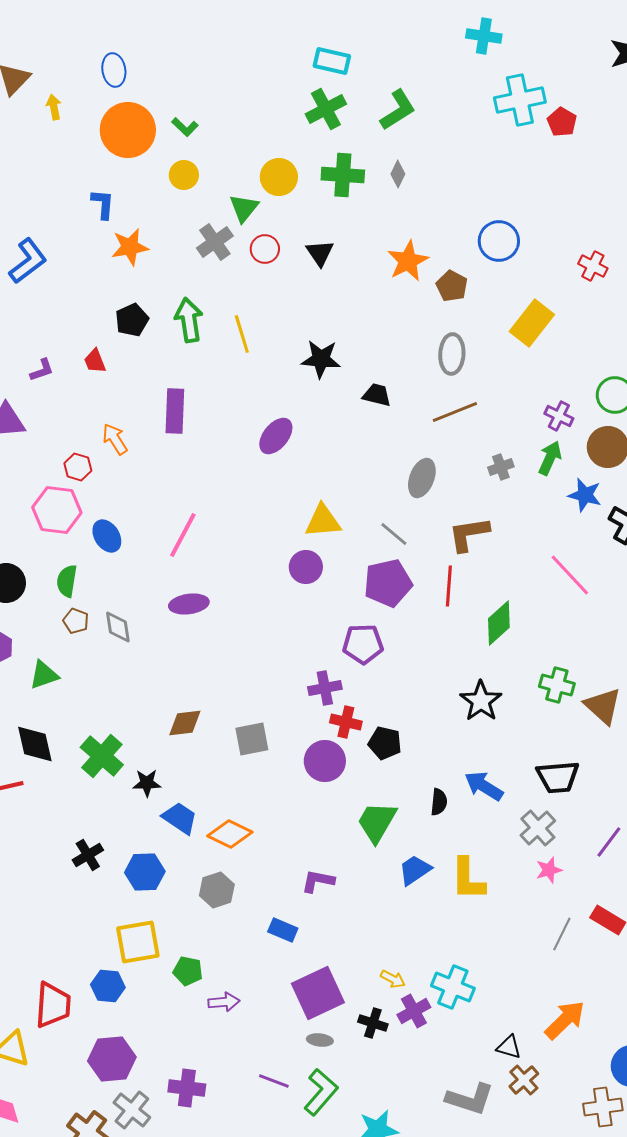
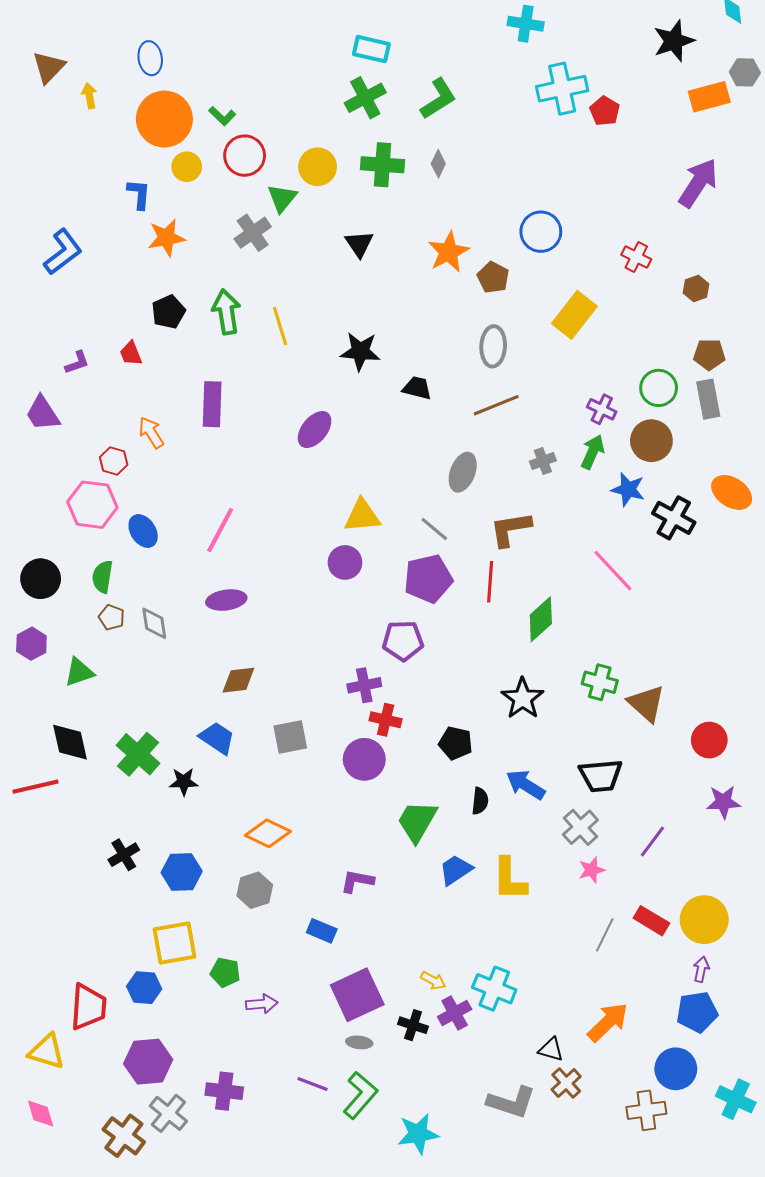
yellow circle: (184, 175) -> (187, 167), moved
red circle: (265, 249) -> (245, 156), moved, size x1.4
brown diamond: (185, 723) -> (238, 680), moved
black pentagon: (385, 743) -> (456, 743), moved
blue trapezoid: (180, 818) -> (217, 738), moved

